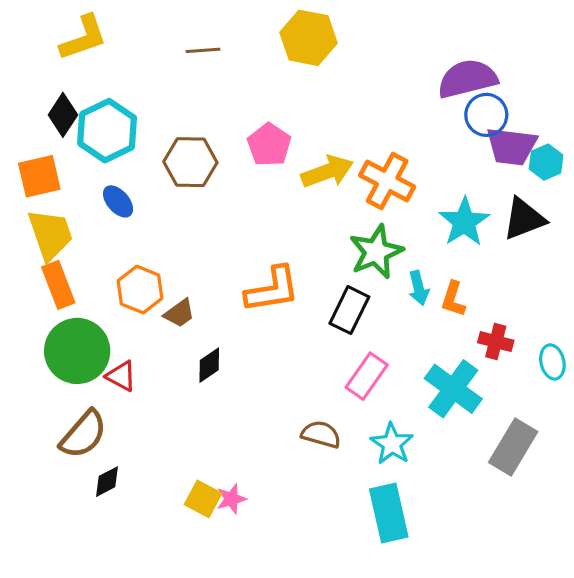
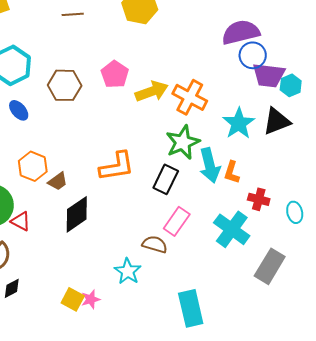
cyan arrow: (419, 288) -> (210, 165), size x1.6
black diamond: (209, 365) -> (77, 214), size x1.6
brown semicircle: (321, 434) -> (155, 244), moved
cyan star: (392, 444) -> (128, 271), moved

